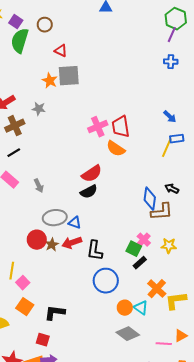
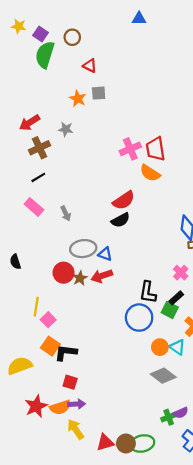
gray square: (69, 76) -> (99, 93), size x0.6
green square: (134, 249) -> (170, 310), moved
black L-shape: (95, 251) -> (148, 292), moved
black L-shape: (55, 313) -> (66, 353), moved

